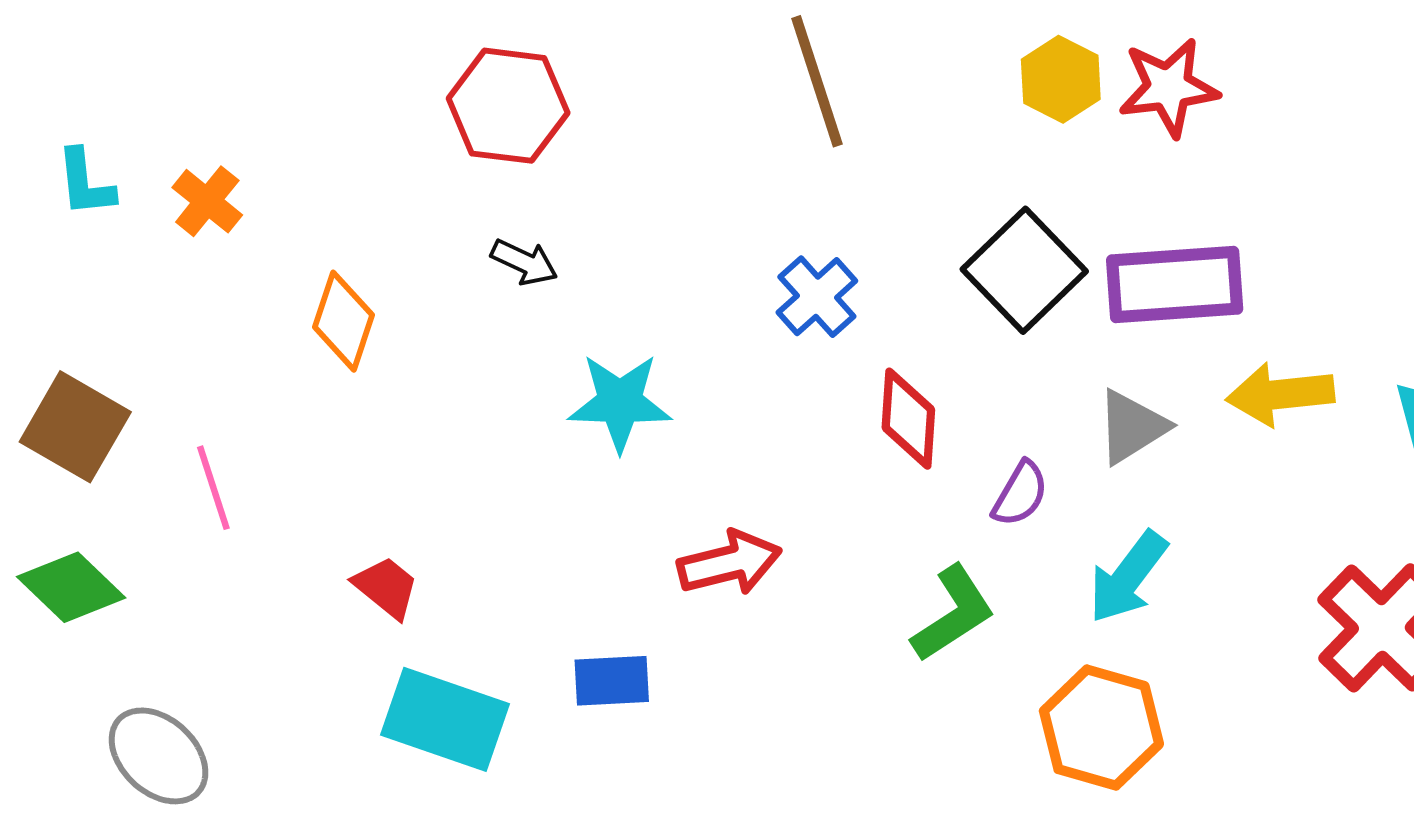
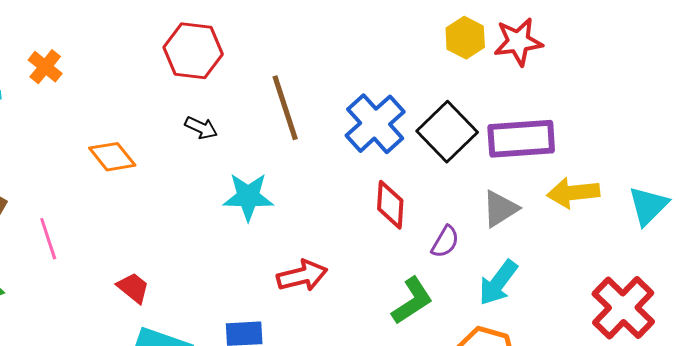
brown line: (817, 81) -> (285, 108), moved
orange cross: (207, 201) -> (45, 67), moved
blue cross: (817, 297) -> (375, 124), moved, size x1.5
orange diamond: (343, 321) -> (112, 157), turned -57

